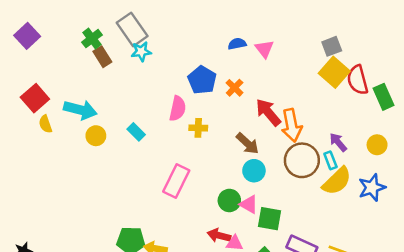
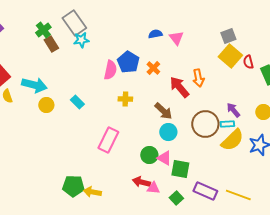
red semicircle: (358, 80) -> (248, 62), size x0.6
pink semicircle: (178, 108) -> (110, 70), moved
orange arrow: (292, 125) -> (198, 78), moved, size x0.7
cyan rectangle: (330, 160) -> (227, 124), turned -72

